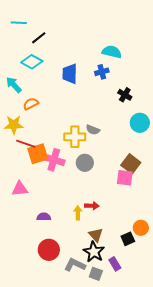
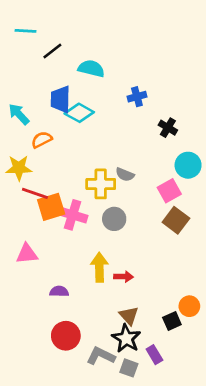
cyan semicircle: (112, 52) -> (91, 68), moved
cyan diamond: (32, 62) -> (79, 113), moved
blue trapezoid: (70, 74) -> (60, 99), moved
pink square: (125, 178) -> (169, 191), moved, turned -36
yellow arrow: (78, 213) -> (99, 267), moved, size x1.5

